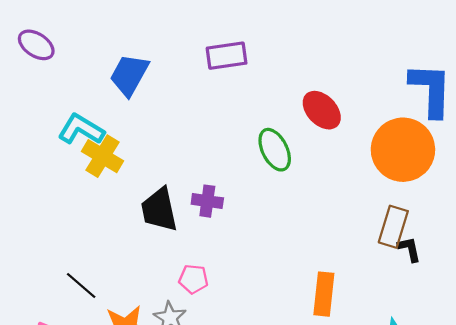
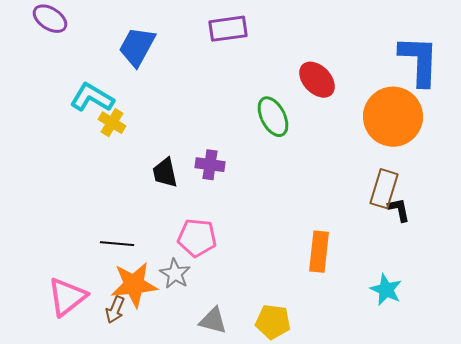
yellow cross: (103, 156) -> (112, 123), size x0.7
black trapezoid: (159, 210) -> (165, 173), size x0.7
pink pentagon: (193, 279) -> (197, 238), size x1.4
black line: (81, 286) -> (117, 244), moved, turned -36

